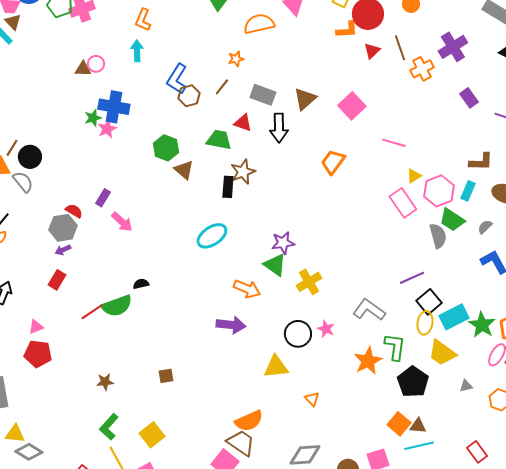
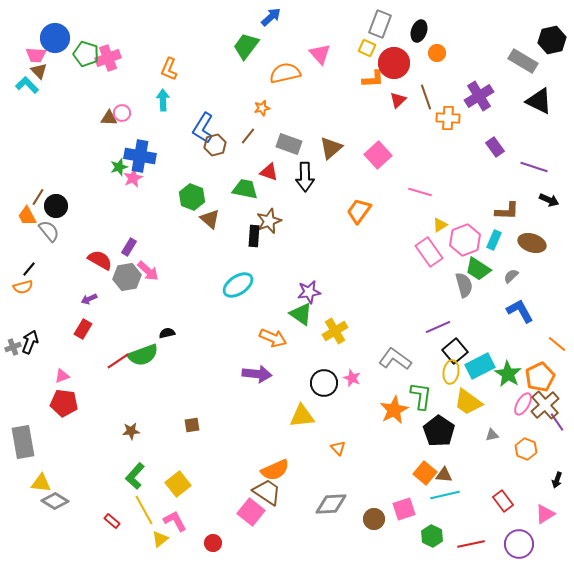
orange cross: (422, 69) -> (448, 118), turned 30
red semicircle: (74, 211) -> (100, 260), size x1.4
gray hexagon: (63, 228) -> (127, 277), moved

